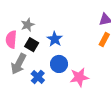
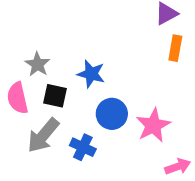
gray arrow: (19, 64) -> (43, 135), turned 30

